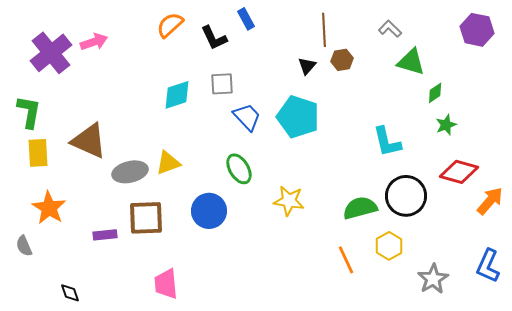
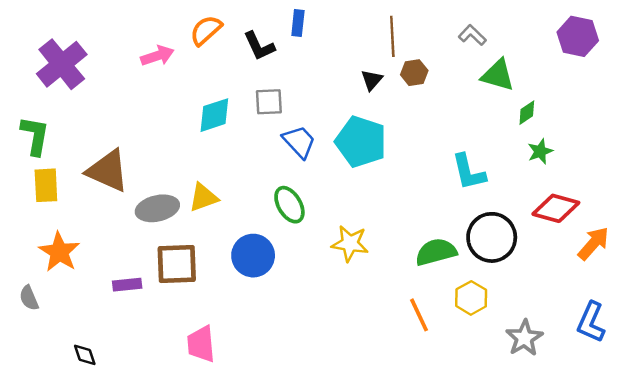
blue rectangle: (246, 19) -> (298, 23), turned 35
pink arrow: (94, 42) -> (157, 56), moved

